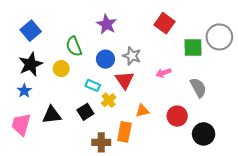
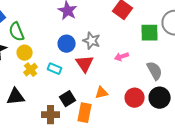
green semicircle: (74, 46) -> (17, 32), moved
yellow cross: (109, 100) -> (31, 70), moved
black square: (85, 112) -> (68, 99), moved
black circle: (204, 134) -> (160, 98), moved
brown cross: (101, 142) -> (51, 115), moved

